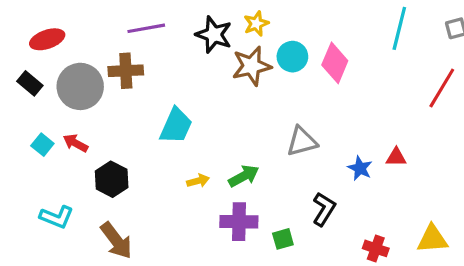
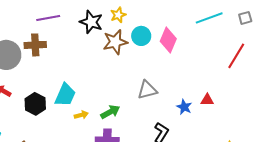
cyan line: (399, 28) -> (209, 18), turned 56
cyan trapezoid: (176, 126) -> (65, 95), moved
black hexagon: (112, 179) -> (35, 104), moved

